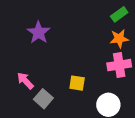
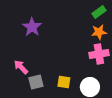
yellow square: (77, 83) -> (64, 82), moved
gray square: (43, 99) -> (36, 82), turned 35

